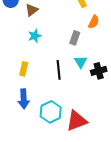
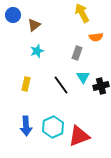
orange semicircle: (94, 22) -> (96, 37), turned 56
black line: (59, 70) -> (61, 85), turned -30
blue arrow: (24, 99) -> (26, 126), moved

